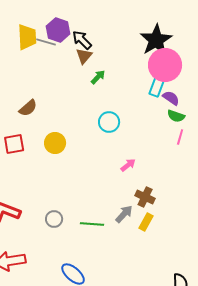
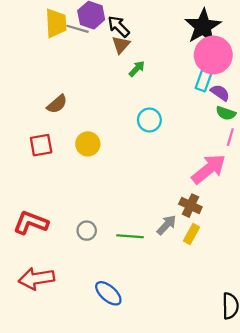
pink arrow: (128, 165) -> (209, 169), moved, size x2.0

